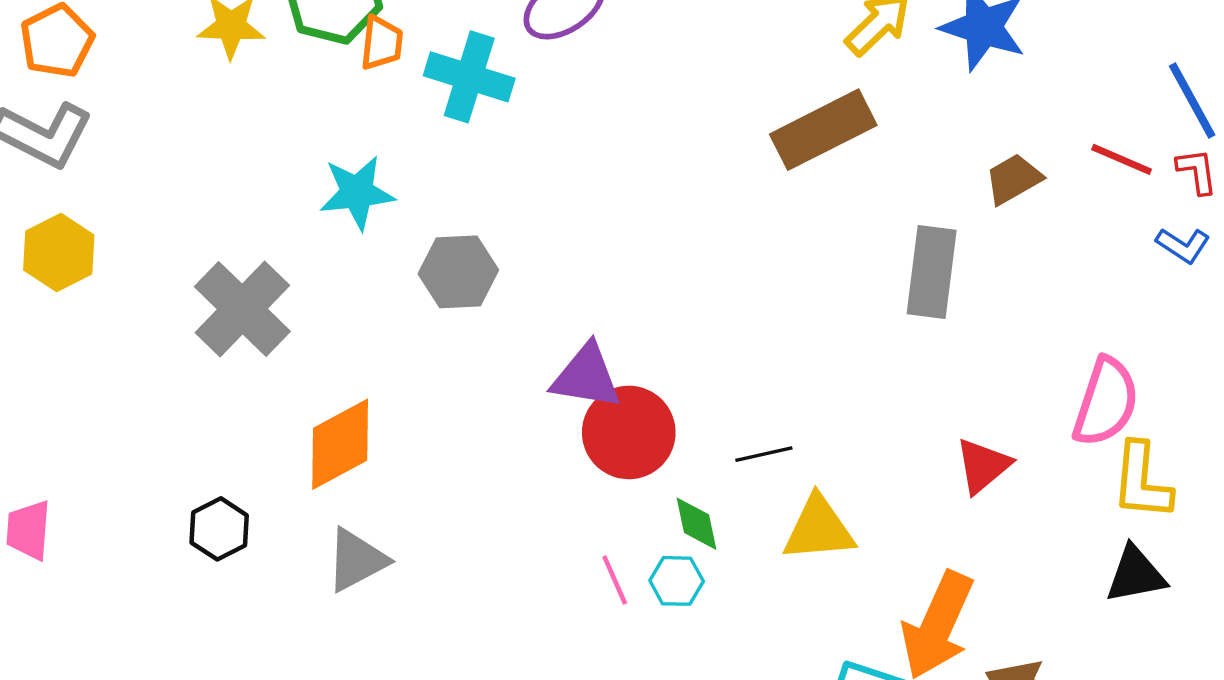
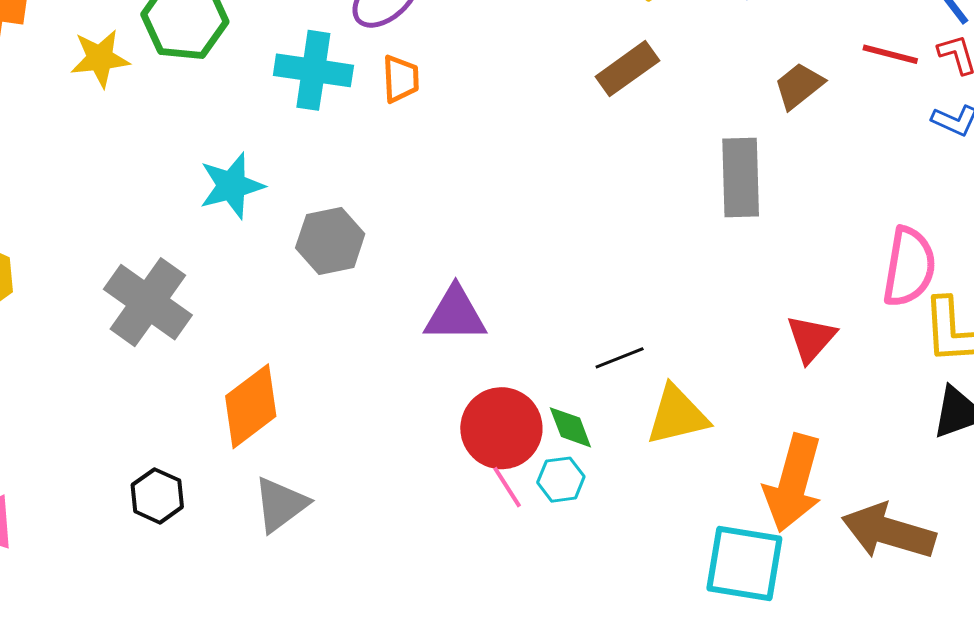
orange trapezoid: (382, 43) -> (401, 79), moved
brown rectangle: (823, 130) -> (627, 69), size x0.7
red circle: (629, 432) -> (501, 428), moved

